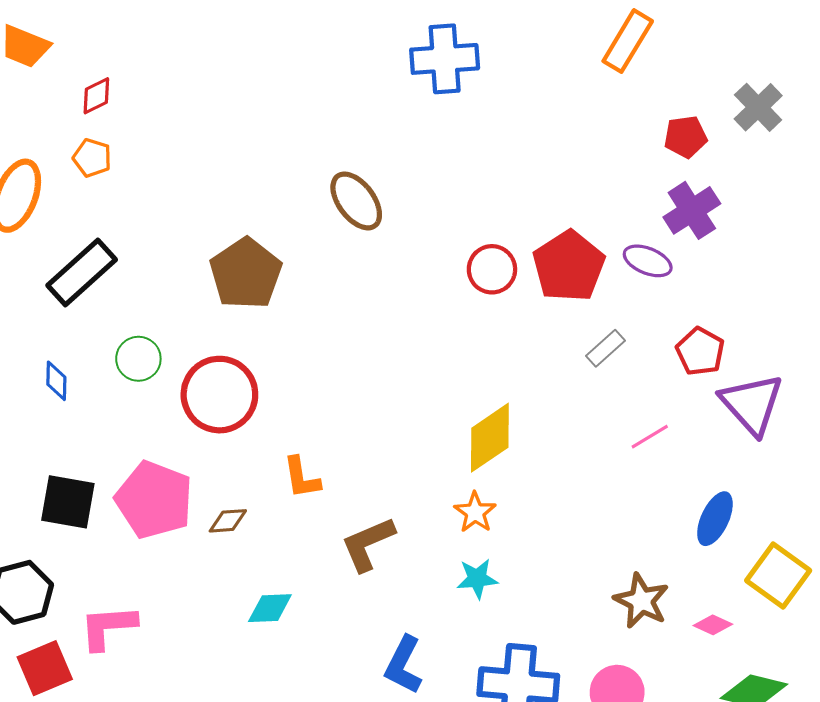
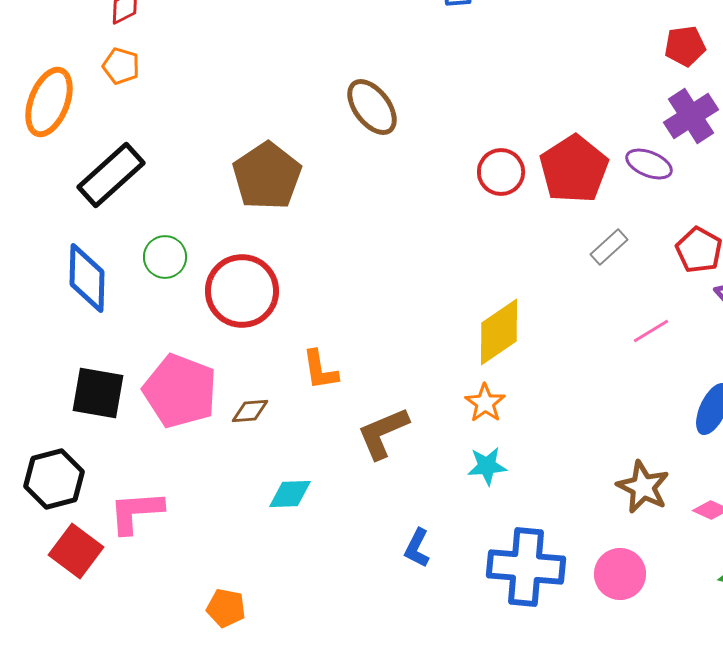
blue diamond: (56, 381) -> (87, 278), size x1.8
blue L-shape: (404, 665) -> (417, 548), size x0.7
red square: (45, 668) -> (76, 551), turned -30

